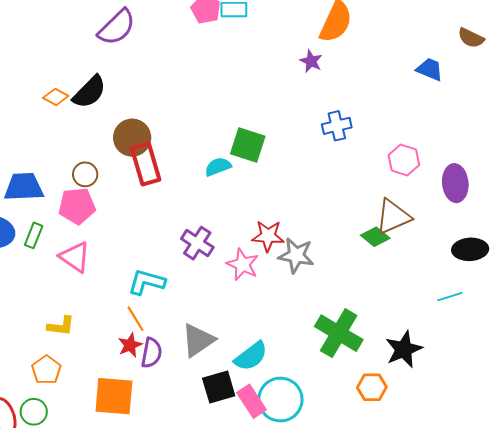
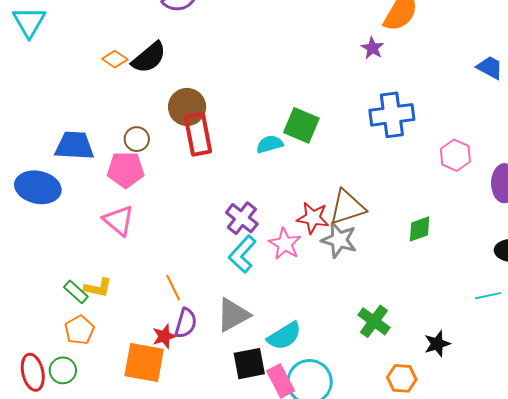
blue cross: (337, 126) -> (392, 115), size x1.5
brown triangle: (393, 217) -> (347, 207), moved
green rectangle: (34, 235) -> (76, 292), moved, turned -75
green diamond: (375, 237) -> (420, 229), turned -64
cyan L-shape: (146, 282) -> (242, 254), moved, turned -69
green cross: (339, 333) -> (374, 321), size x0.7
red star: (130, 345) -> (164, 336), moved
black star: (404, 349) -> (437, 344), size x0.7

